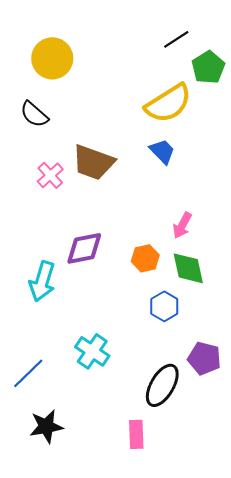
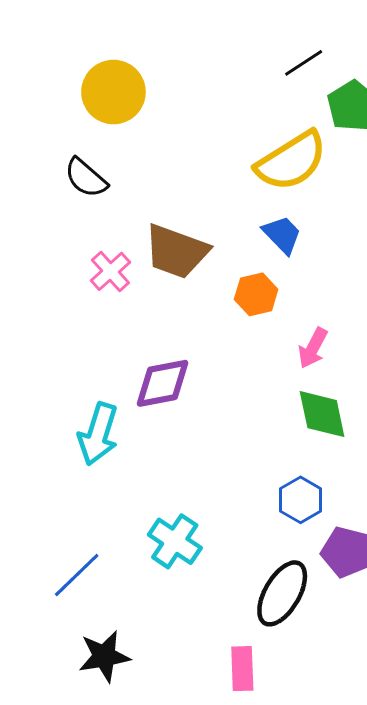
orange hexagon: (145, 258) -> (256, 294), moved
blue hexagon: (164, 306) -> (301, 500), moved

